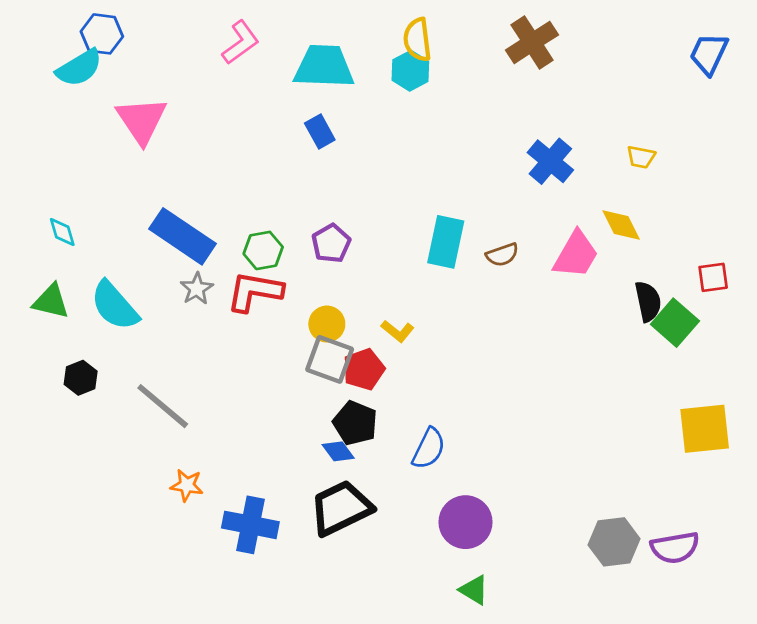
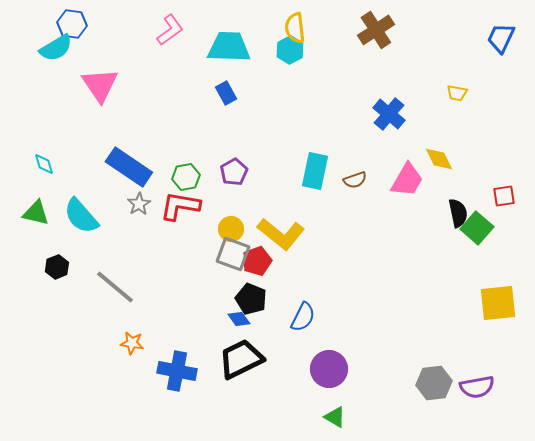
yellow trapezoid: (641, 157) -> (457, 93), moved
yellow L-shape: (398, 331) -> (281, 234), size x2.0

